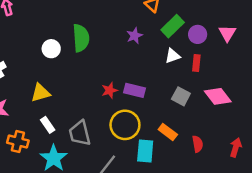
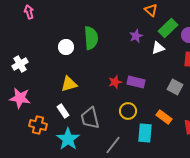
white triangle: (173, 56) -> (158, 48), moved
yellow triangle: (40, 93) -> (69, 84), moved
yellow circle: (125, 125) -> (128, 111), size x0.7

